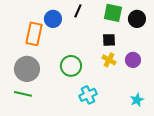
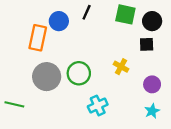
black square: (109, 40) -> (147, 44), moved
purple circle: (133, 60) -> (152, 84), moved
gray circle: (27, 69) -> (47, 77), moved
green line: (23, 94) -> (14, 104), moved

